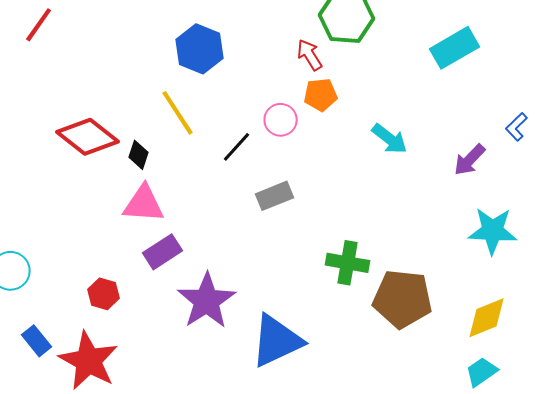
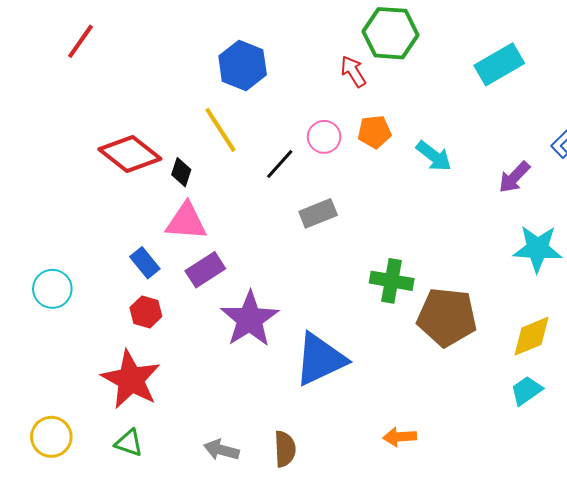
orange pentagon: (321, 95) -> (374, 132), moved
blue rectangle: (37, 341) -> (145, 263), moved

